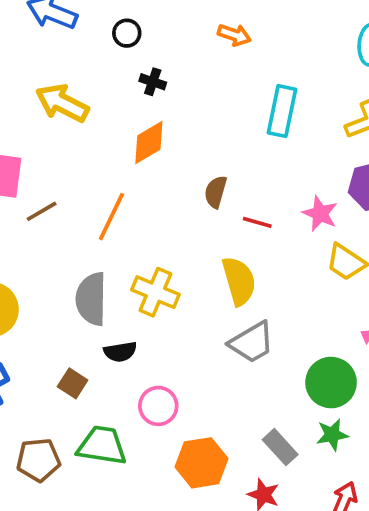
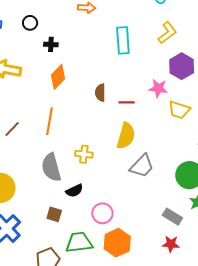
yellow semicircle: (239, 281) -> (126, 136), turned 48
yellow cross: (155, 292) -> (84, 154), size x0.7
orange hexagon: (202, 463) -> (117, 243), moved

